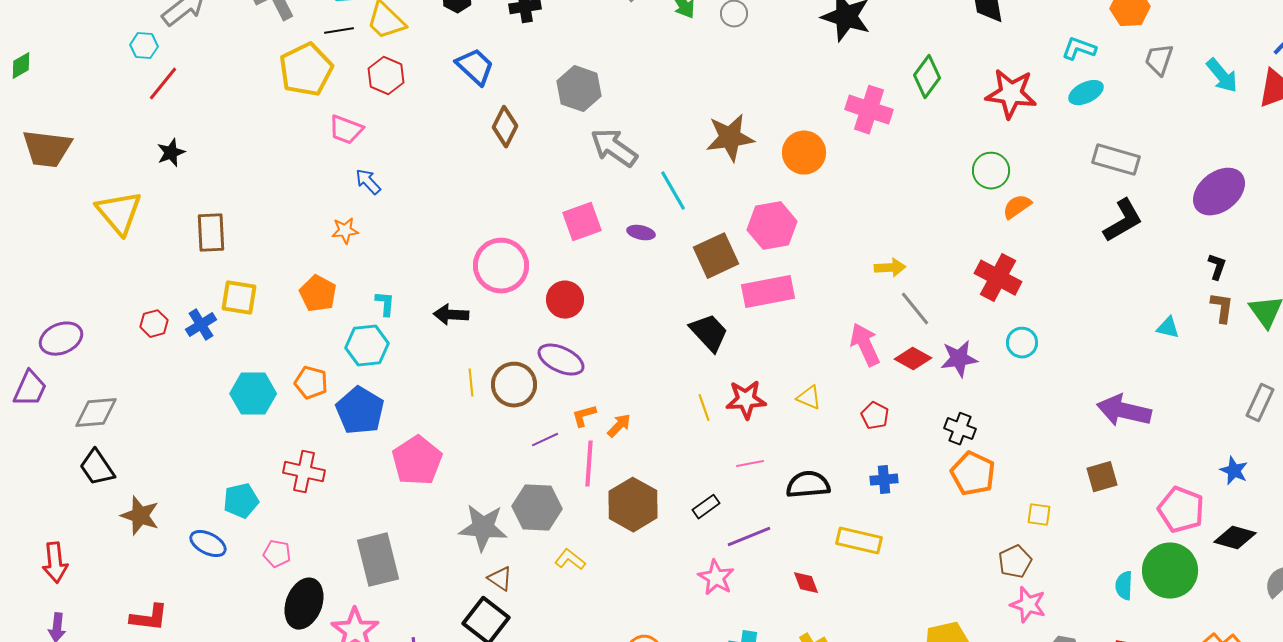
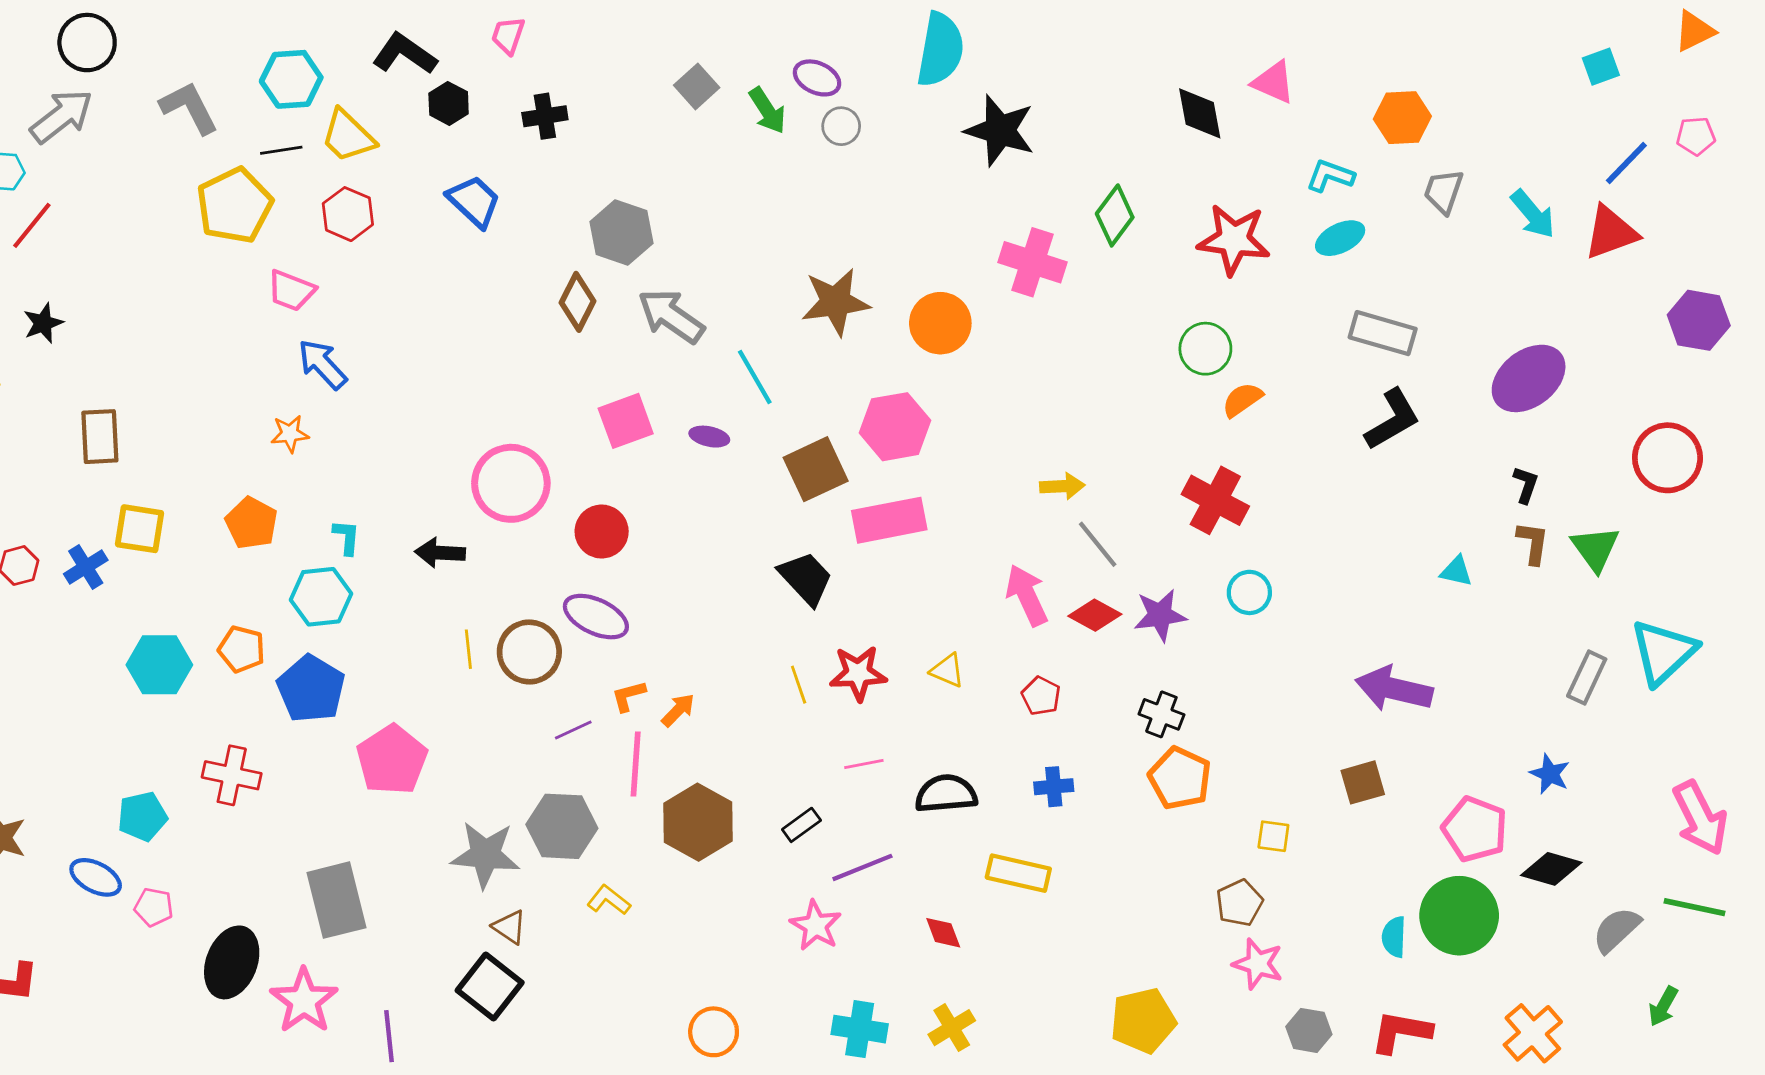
brown diamond: (505, 127) -> (578, 302), moved
blue arrow: (368, 182) -> (322, 364), size x1.4
pink pentagon: (277, 554) -> (154, 907), moved

